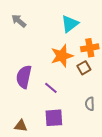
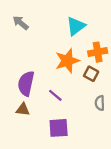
brown square: (84, 68) -> (91, 74), turned -32
gray semicircle: (90, 104) -> (100, 103), moved
brown triangle: (21, 126) -> (23, 110), moved

